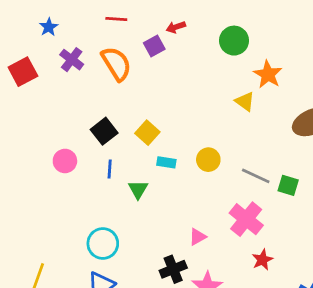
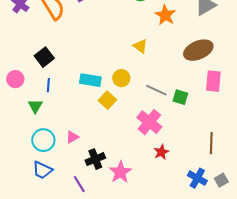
yellow triangle: (245, 101) -> (140, 46), moved
yellow square: (147, 133) -> (107, 100), moved
cyan rectangle: (166, 162) -> (90, 80), size x1.5
green triangle: (138, 189) -> (35, 106), moved
pink triangle: (198, 237) -> (72, 137), moved

